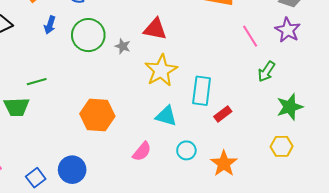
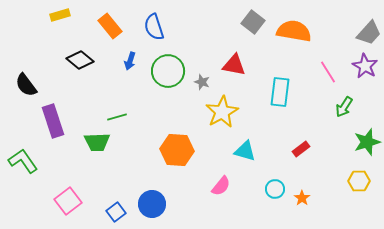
yellow star: (161, 70) -> (222, 112), moved
cyan rectangle: (202, 91) -> (280, 92), moved
cyan circle: (186, 150) -> (275, 189), moved
orange star: (224, 164) -> (302, 198), size x0.6

